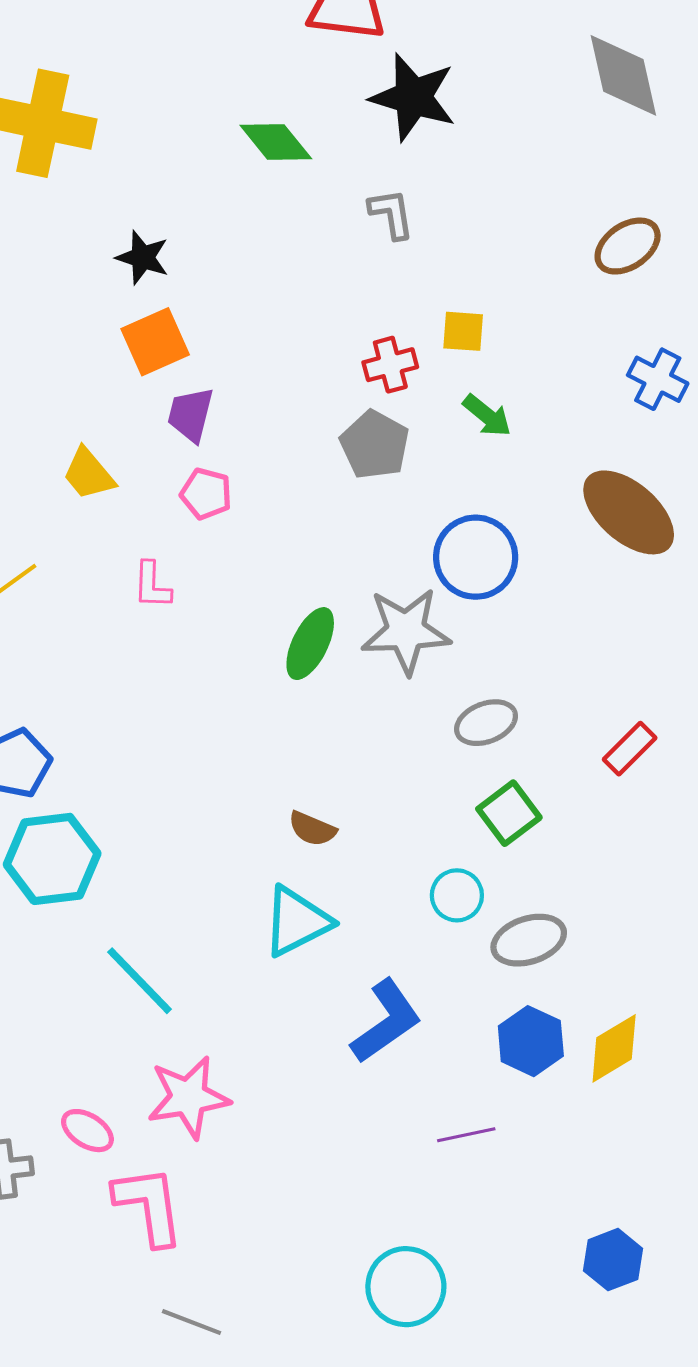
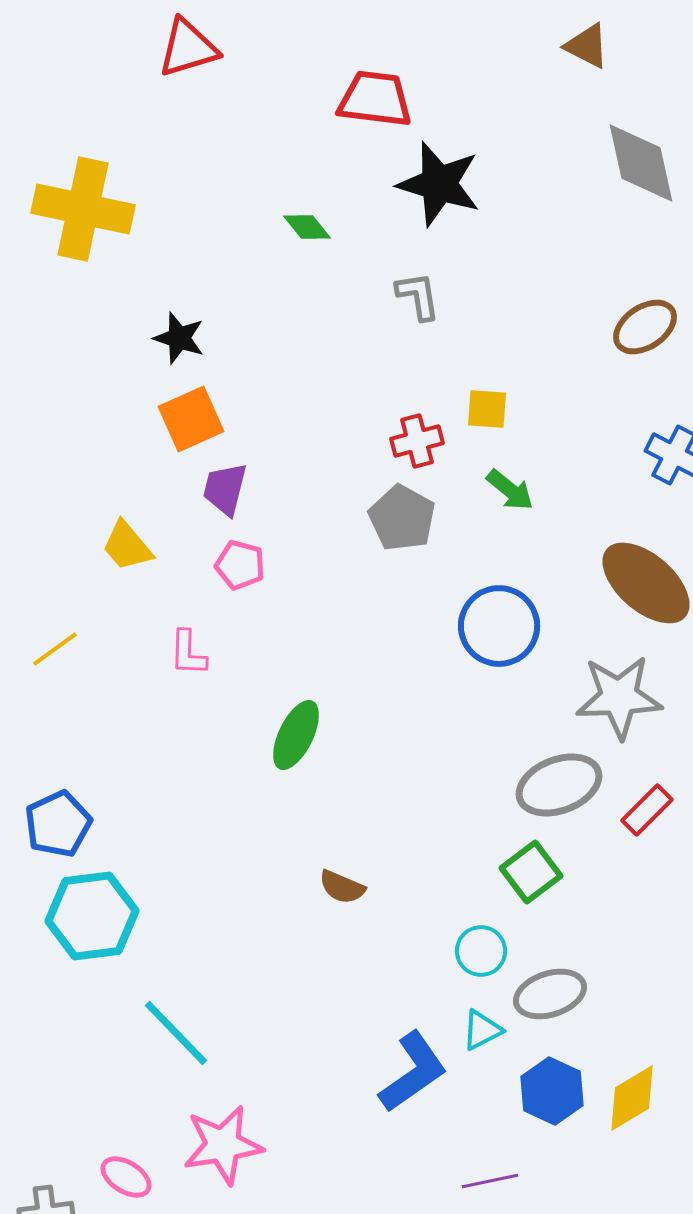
green diamond: (276, 142) -> (307, 227), size x0.7
gray star: (406, 631) -> (619, 697), moved
green ellipse: (310, 644) -> (296, 735), moved
gray ellipse: (486, 723) -> (559, 785), moved, size x1.4
cyan triangle: (297, 921) -> (482, 1030), moved, size x0.6

